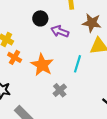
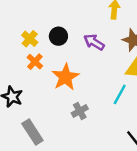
black circle: (40, 18) -> (58, 36), moved
cyan line: (77, 64) -> (120, 94), moved

